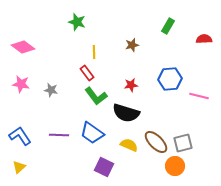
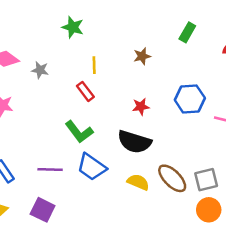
gray star: (51, 90) -> (40, 70), moved
green L-shape: (96, 96) -> (79, 132), moved
orange circle: (175, 166) -> (209, 210), moved
purple square: (104, 167) -> (43, 210), moved

